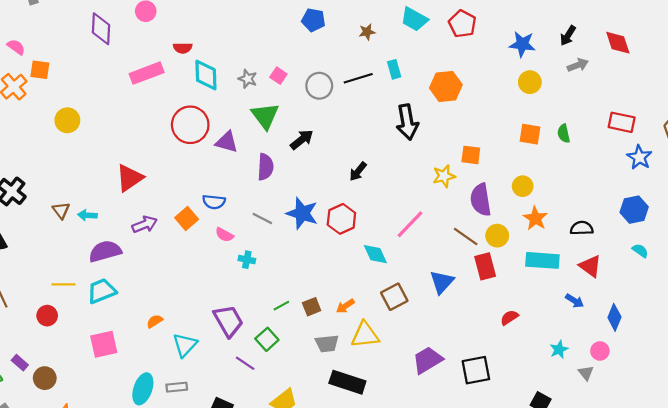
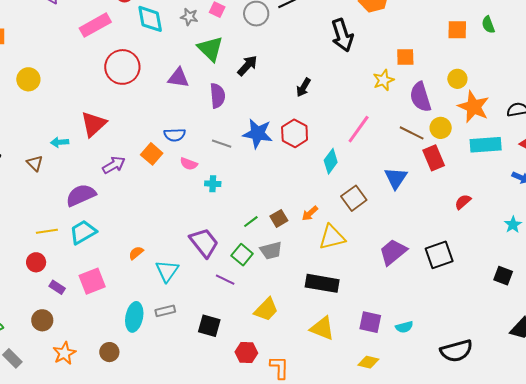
red circle: (190, 125) -> (122, 67), moved
cyan arrow: (87, 215) -> (60, 142), moved
orange star: (535, 218) -> (474, 107), size x1.4
cyan diamond: (375, 254) -> (331, 161), turned 70
gray trapezoid: (327, 344) -> (271, 250), moved
purple rectangle: (20, 363) -> (57, 287), moved

